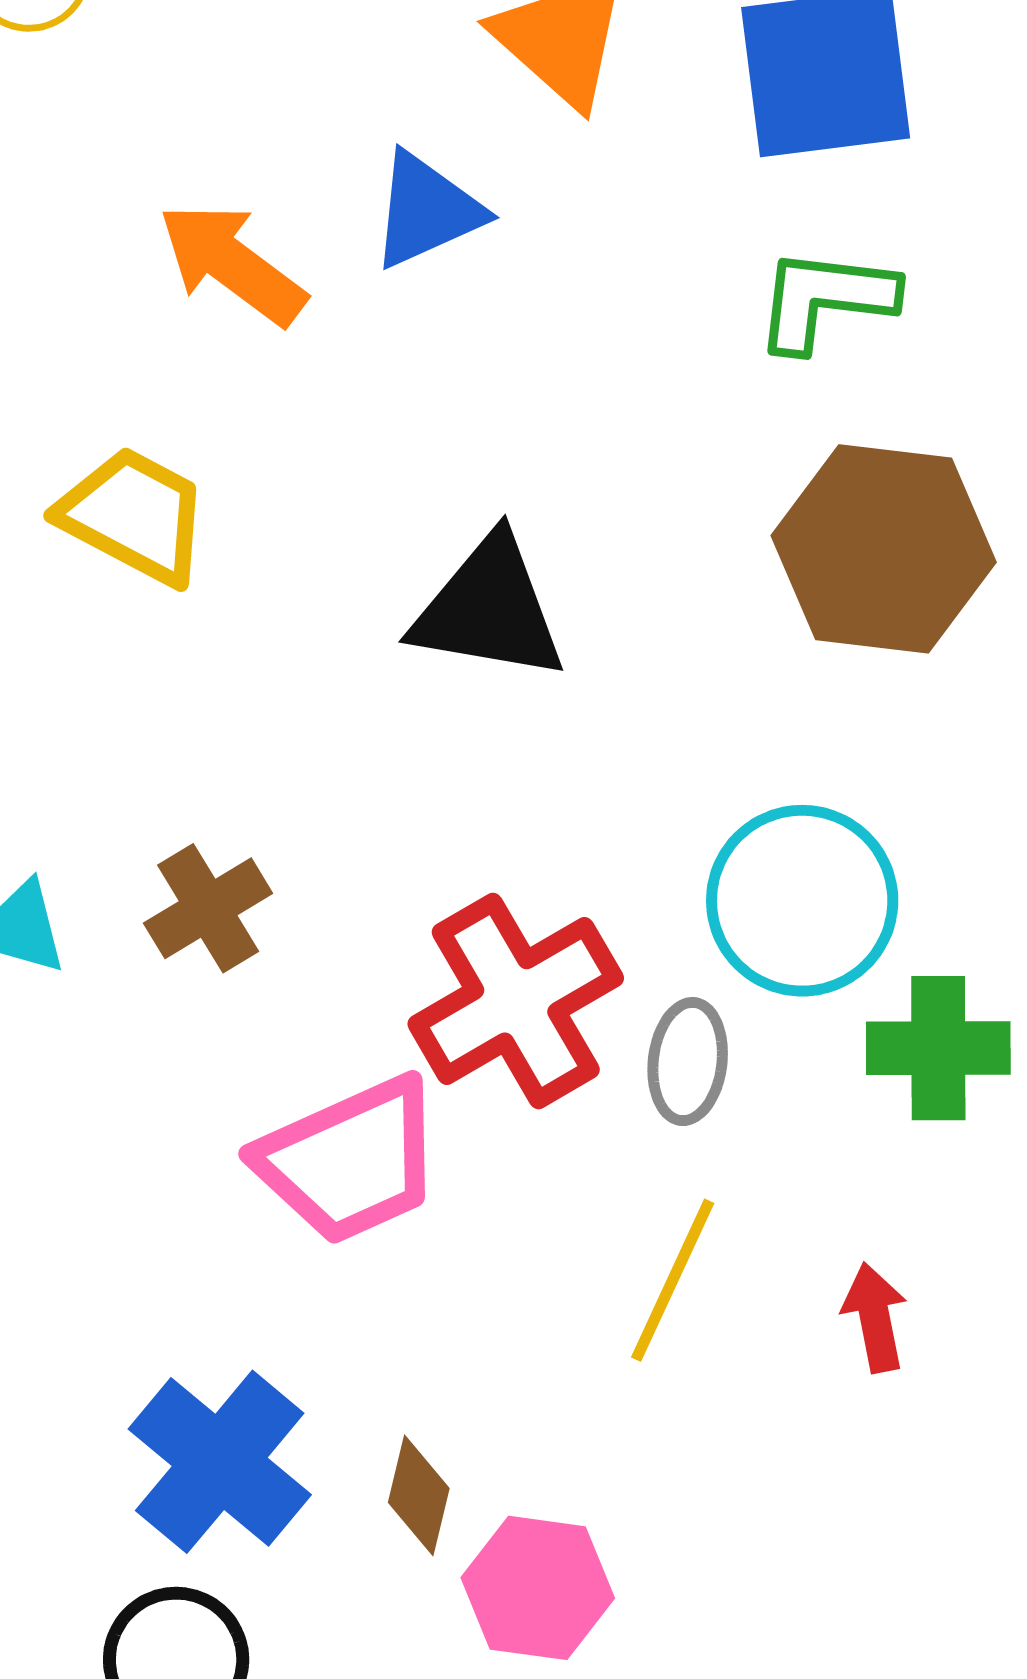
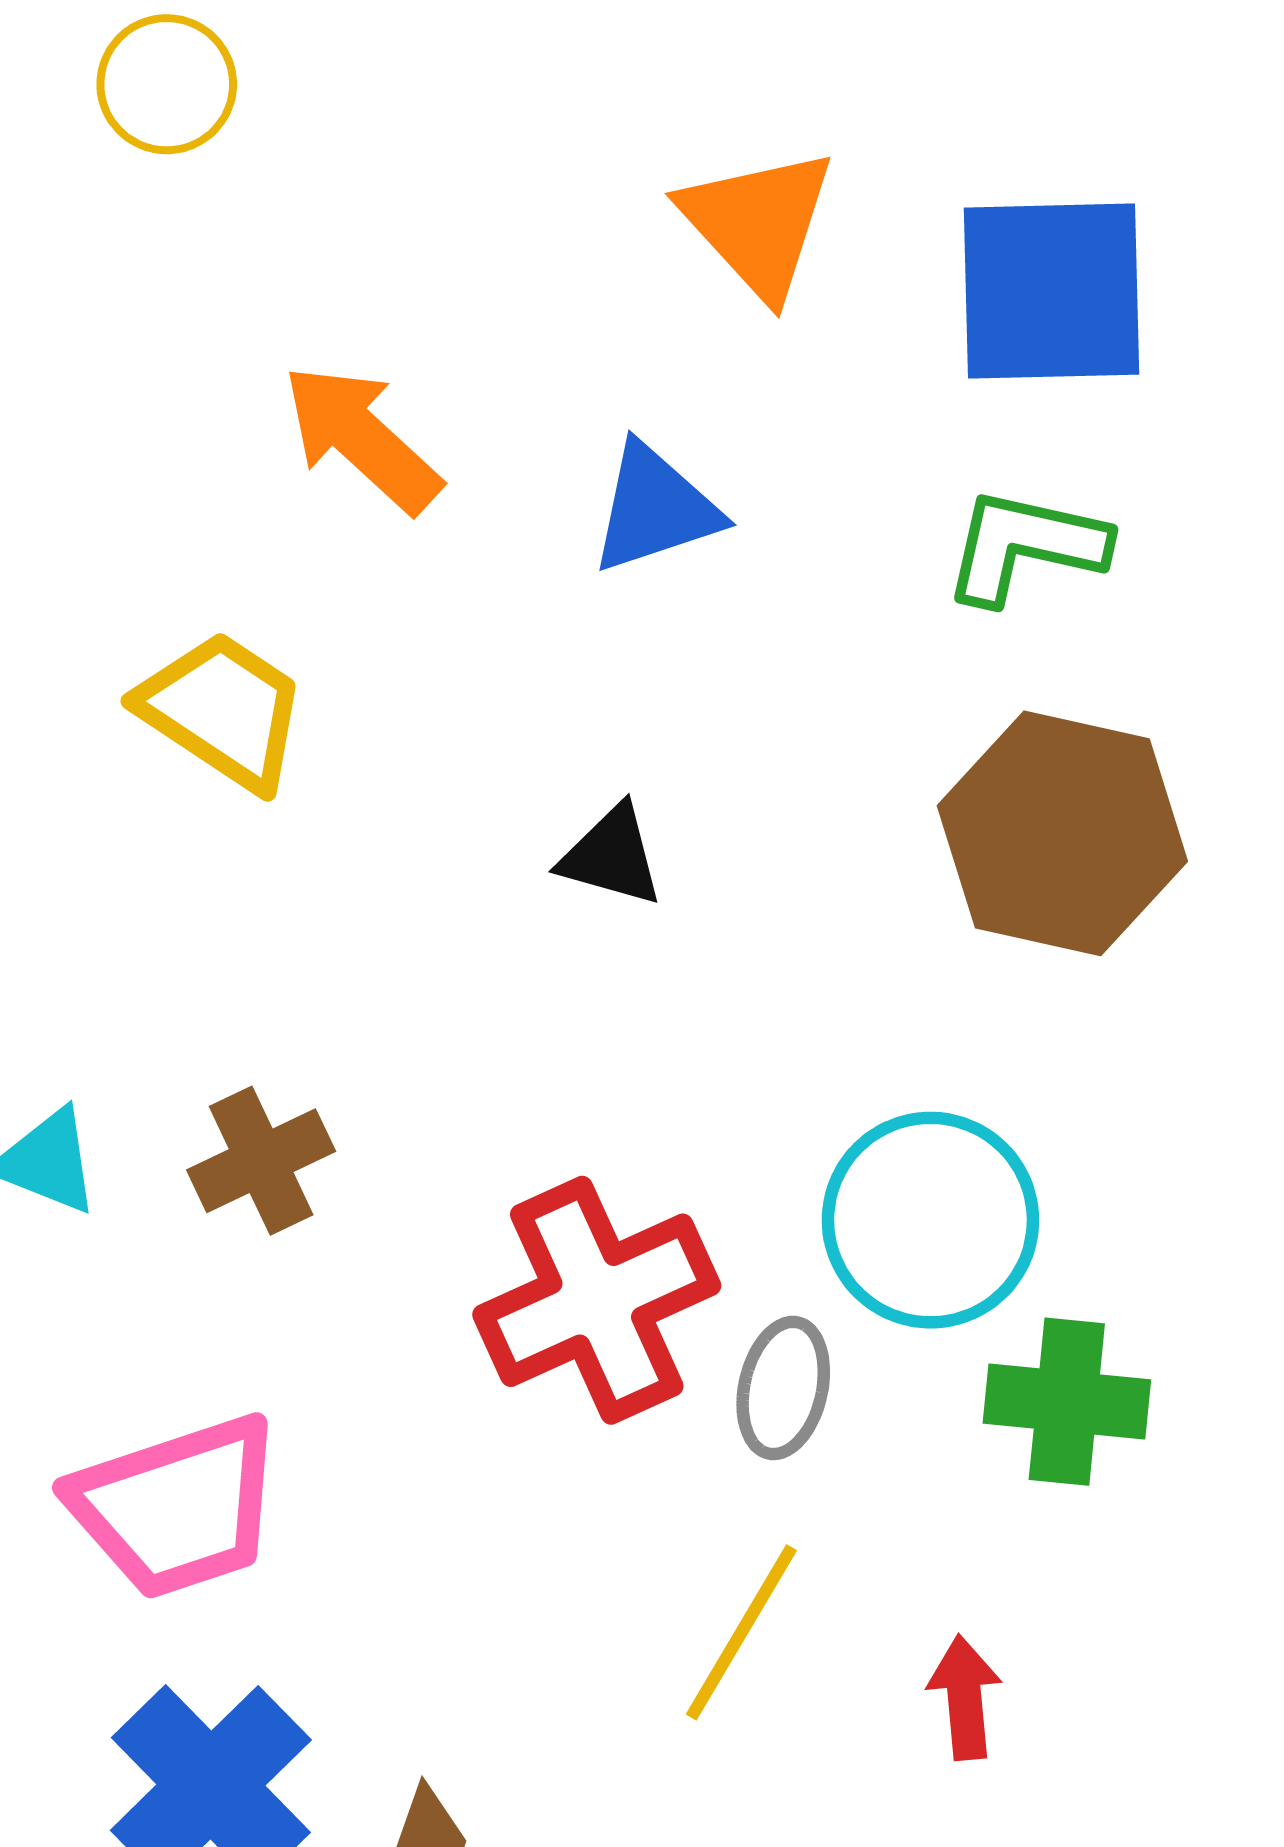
blue triangle: (427, 210) -> (655, 509), moved
black triangle: (489, 609) -> (611, 856), size x0.6
pink trapezoid: (350, 1161) -> (177, 1507), moved

